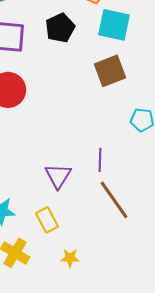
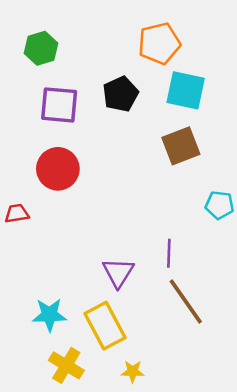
yellow rectangle: (47, 220) -> (105, 326), size x1.5

